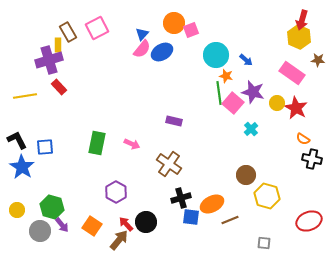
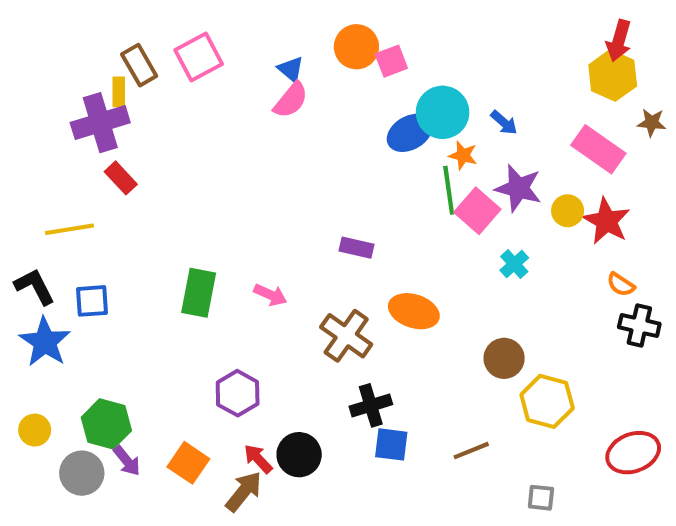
blue triangle: (142, 34) -> (291, 69), turned -32
blue ellipse: (162, 52) -> (410, 133), moved
yellow line: (25, 96) -> (69, 229), moved
orange ellipse: (212, 204) -> (414, 311), moved, turned 45

